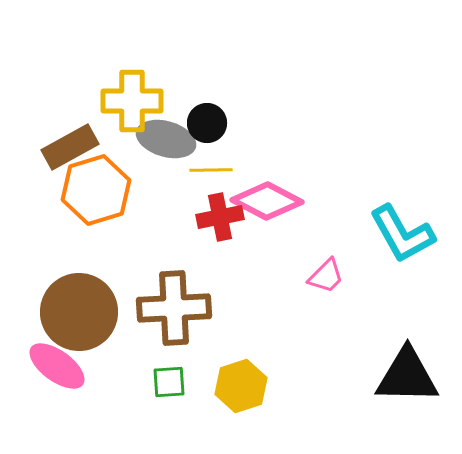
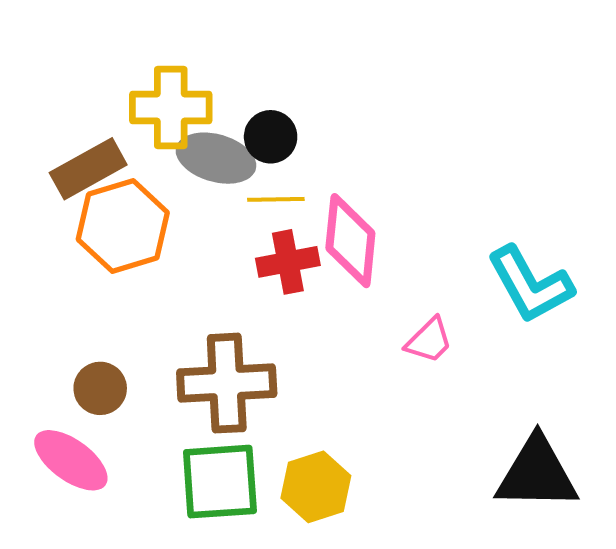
pink diamond: (267, 201) -> (350, 241), turned 68
brown circle: (79, 312) -> (100, 388), size x0.5
green square: (169, 382) -> (220, 482), size x1.8

